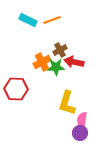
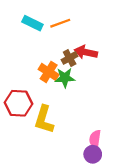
orange cross: (42, 62) -> (49, 72), turned -30
red arrow: (74, 62) -> (86, 52), moved
yellow L-shape: (67, 103) -> (44, 119), moved

